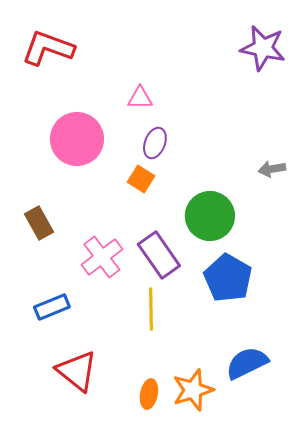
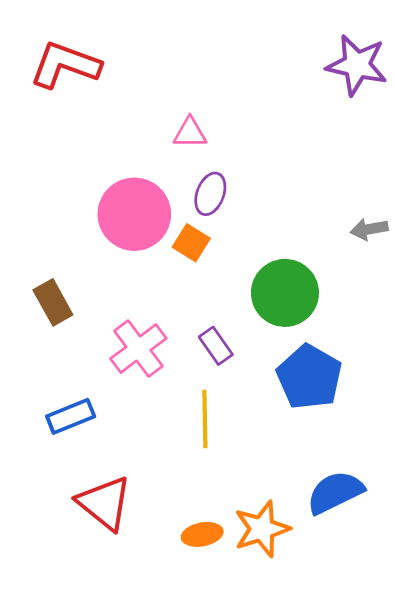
pink circle: (77, 139) -> (134, 214), moved
purple rectangle: (159, 255) -> (216, 346), size x0.6
orange ellipse: (149, 394) -> (202, 534), turned 68

